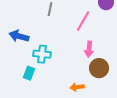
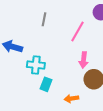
cyan rectangle: (29, 73) -> (46, 84), moved

